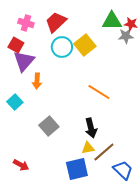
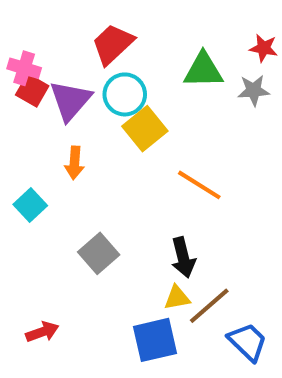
green triangle: (112, 21) -> (203, 70), moved
pink cross: (26, 23) -> (24, 68), moved
gray star: (126, 36) -> (254, 90), moved
yellow square: (85, 45) -> (145, 129), moved
purple triangle: (24, 61) -> (70, 100), moved
red arrow: (21, 165) -> (42, 332), turned -49

